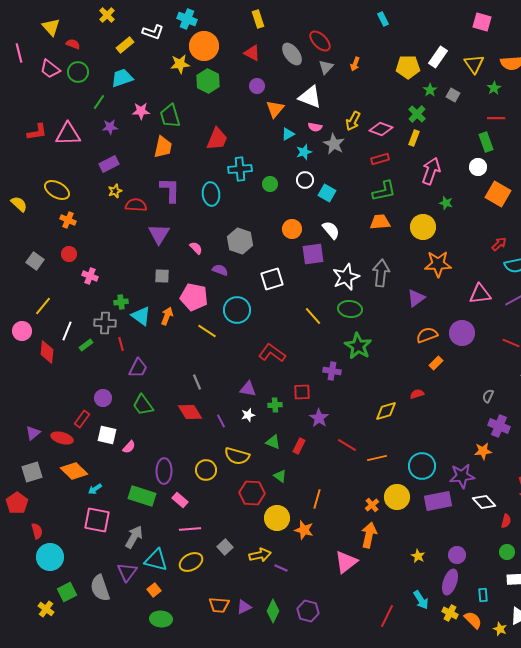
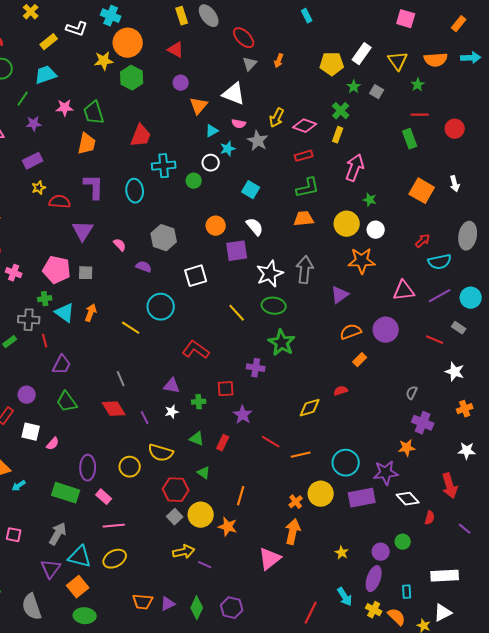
gray ellipse: (292, 54) -> (209, 16), moved
white circle: (478, 167) -> (376, 230), moved
white circle: (305, 180) -> (211, 163), moved
pink pentagon: (194, 297) -> (57, 270), moved
pink square: (97, 520) -> (14, 535), moved, size x0.6
gray square: (225, 547) -> (175, 517), moved
green circle: (507, 552) -> (403, 542), moved
gray semicircle: (100, 588) -> (32, 607), moved
orange square: (154, 590) -> (78, 587), size x1.5

